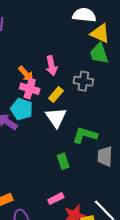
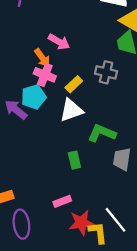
pink arrow: (52, 66) -> (59, 42), moved, turned -54
cyan pentagon: (22, 109) -> (34, 97), turned 30
white triangle: (56, 117) -> (71, 110), turned 40

